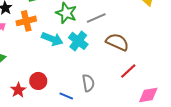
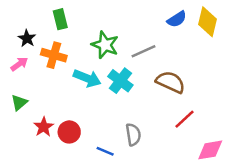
orange cross: (26, 21) -> (54, 55), turned 30
red star: (18, 90) -> (44, 127), moved

